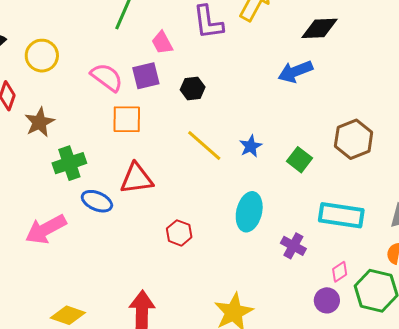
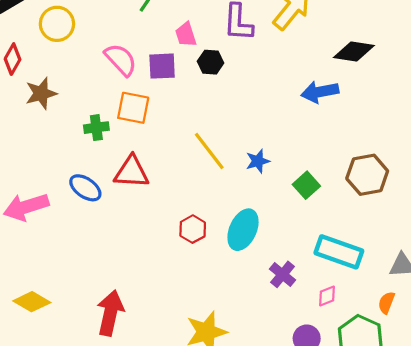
black hexagon: (193, 88) -> (211, 62), moved
green cross: (69, 163) -> (96, 128), moved, size x0.7
red hexagon: (179, 233) -> (193, 229), moved
pink diamond: (340, 272) -> (327, 296), moved

